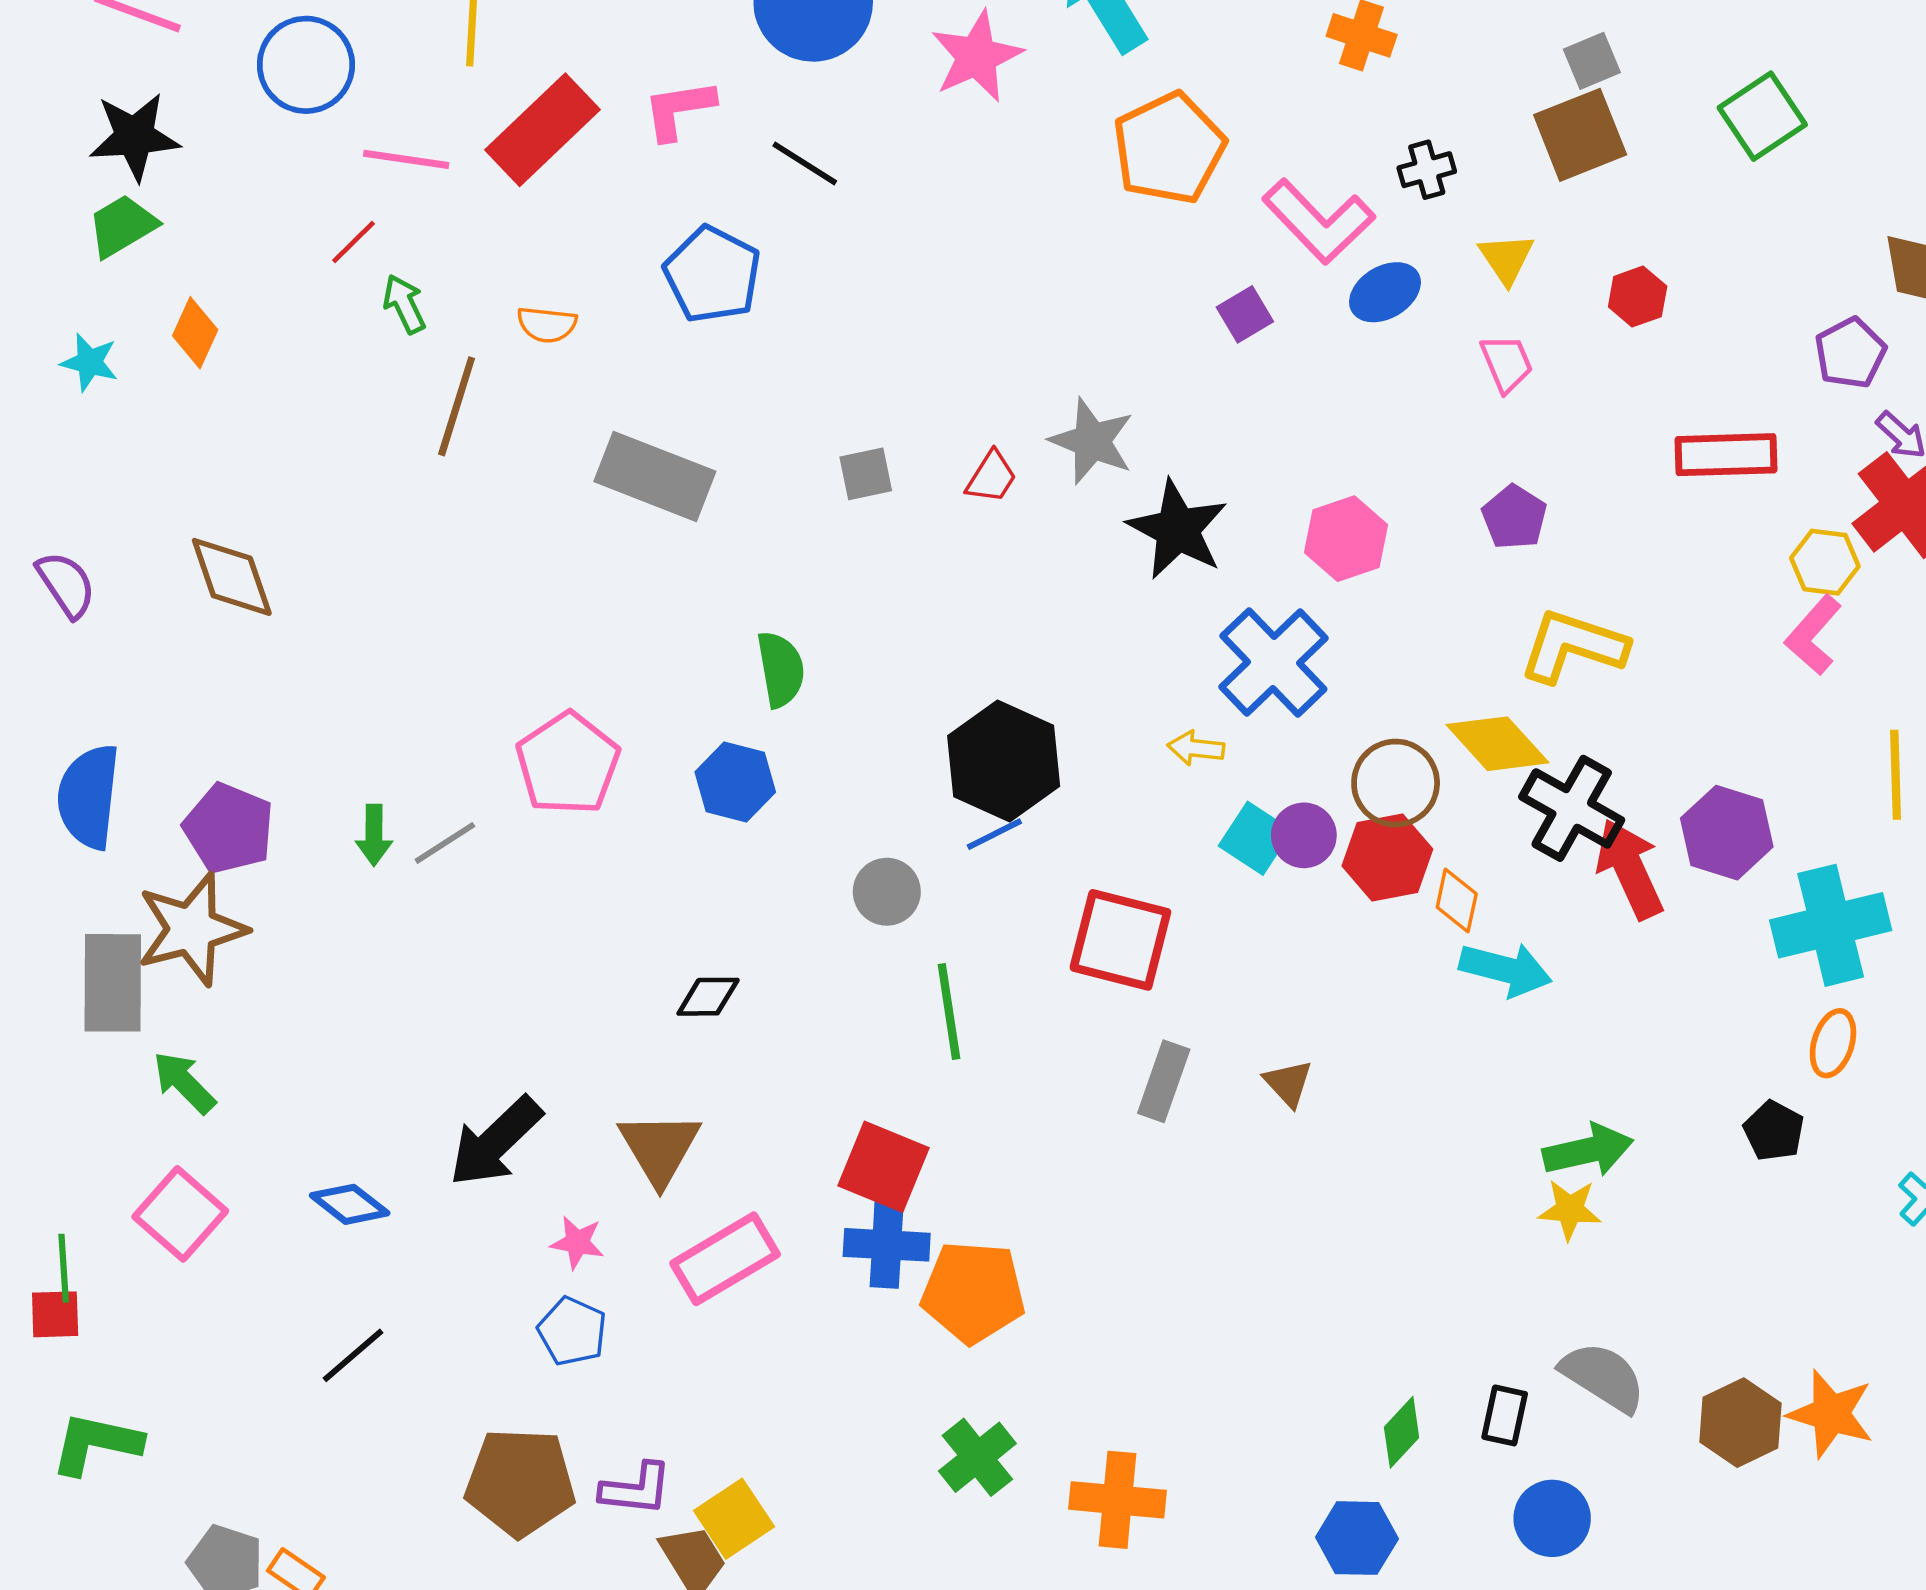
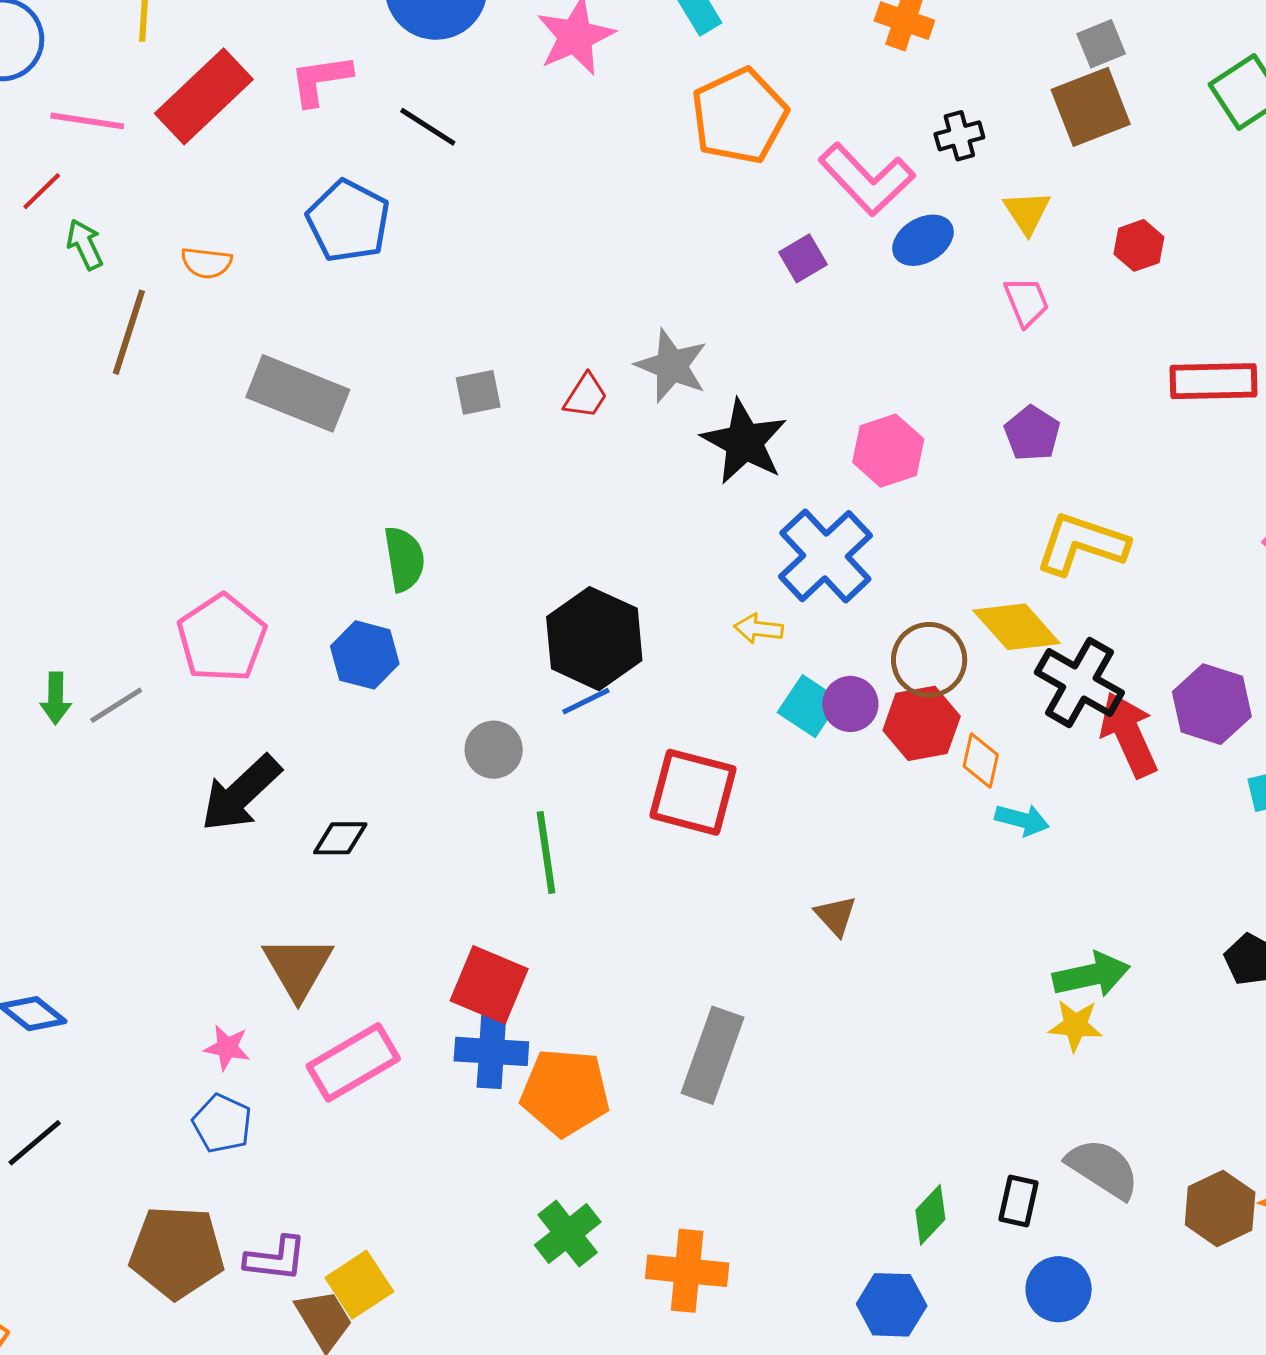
cyan arrow: (1506, 969) -> (1022, 820), size x0.7
gray rectangle: (1164, 1081) -> (712, 1055), moved, size x1.4
black arrow: (495, 1142) -> (241, 793), moved

